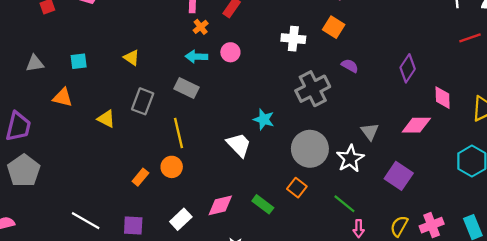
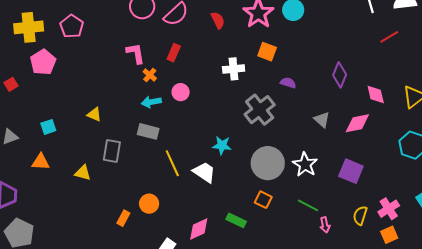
gray triangle: (370, 131) -> (322, 120), moved
yellow line: (179, 133) -> (172, 163), moved

